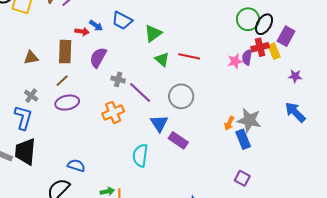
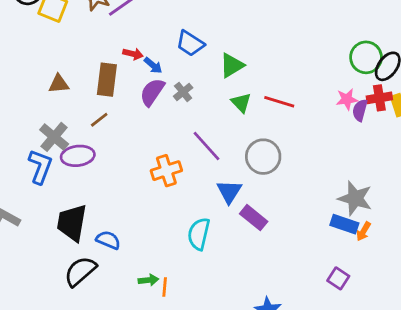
blue arrow: (96, 26) -> (153, 65), moved
pink star: (235, 61) -> (347, 99), moved
gray cross: (118, 79) -> (183, 92), moved, turned 32
gray cross: (31, 96) -> (54, 137), size x1.5
purple ellipse: (67, 103) -> (78, 156), moved
orange arrow: (229, 123) -> (363, 231), moved
blue rectangle: (243, 139) -> (344, 224), turned -54
black trapezoid: (25, 152) -> (72, 223), moved

